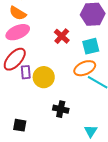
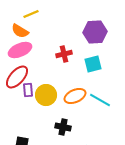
red cross: (62, 36) -> (64, 54), turned 35
orange ellipse: (85, 68) -> (75, 96), moved

